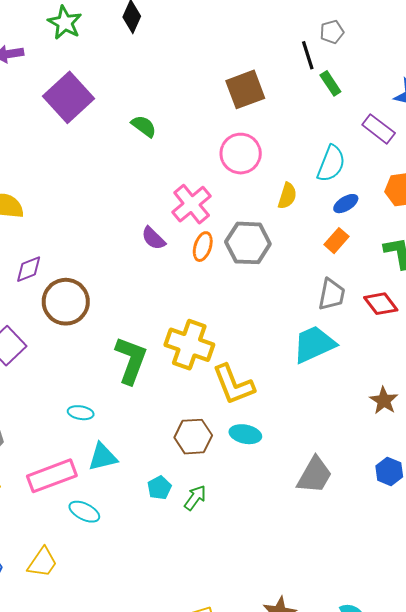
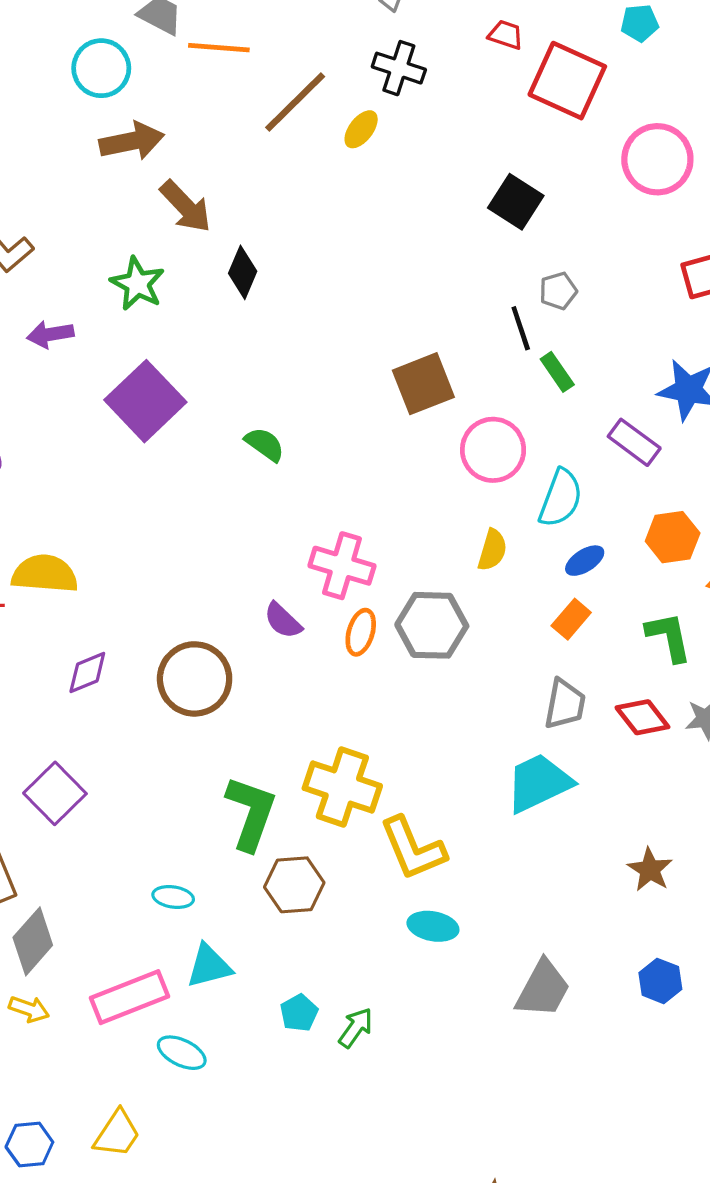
pink circle: (241, 154) -> (493, 450), moved
pink cross: (192, 204) -> (342, 566), turned -33
brown circle: (66, 302) -> (195, 679), moved
brown hexagon: (193, 437) -> (294, 885), moved

